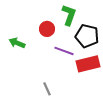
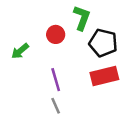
green arrow: (17, 43) -> (20, 51), turned -63
purple line: (64, 51) -> (56, 80), moved, turned 54

